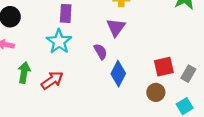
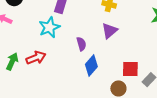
purple triangle: (116, 27) -> (109, 31), moved
green arrow: (24, 72) -> (12, 61), moved

